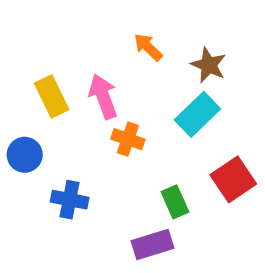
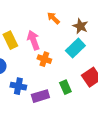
purple rectangle: (153, 244) -> (40, 96), moved

